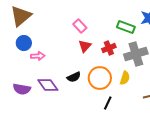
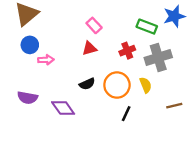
red triangle: (85, 46) -> (89, 48), moved, turned 32
yellow semicircle: (125, 78) -> (146, 85), turned -40
purple diamond: (48, 85) -> (63, 108), moved

